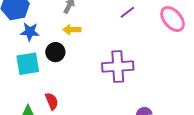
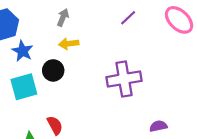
blue star: (30, 32) -> (22, 51), turned 30

